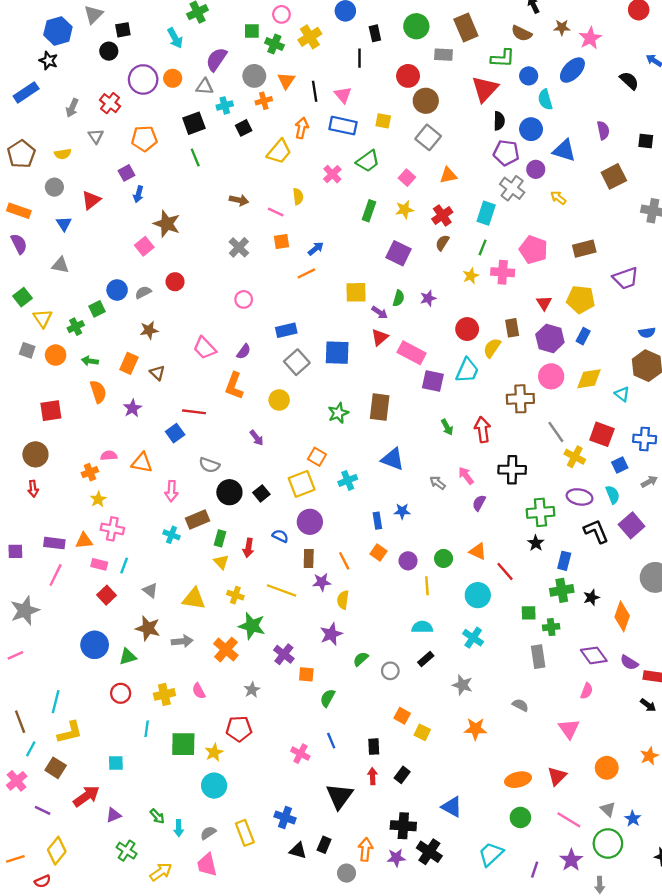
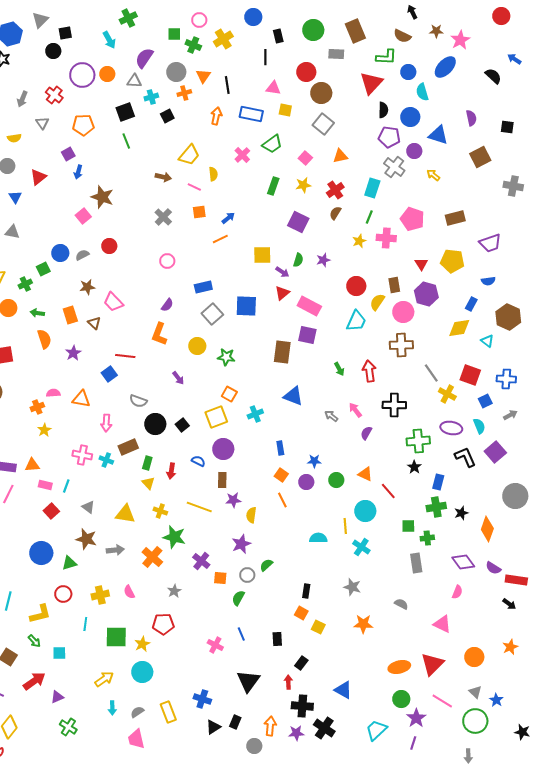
pink triangle: (343, 95) -> (273, 88), moved, turned -42
yellow trapezoid: (279, 152) -> (189, 155), moved
blue semicircle: (647, 333) -> (488, 281), moved
blue rectangle: (583, 336) -> (471, 304), moved
pink trapezoid: (205, 348) -> (113, 302), moved
orange rectangle: (129, 363) -> (70, 315), turned -42
pink circle: (551, 376) -> (403, 312), moved
purple square: (433, 381) -> (307, 335), moved
green star: (338, 413) -> (226, 357), moved, turned 30
blue star: (402, 511) -> (314, 461), moved
pink cross: (112, 529) -> (82, 455), moved
orange line: (344, 561) -> (282, 500), moved
yellow line: (427, 586) -> (345, 526), moved
black rectangle: (426, 659) -> (306, 591), moved, turned -40
gray circle: (390, 671) -> (247, 575), moved
pink triangle: (569, 729) -> (442, 624), turned -30
yellow L-shape: (70, 732) -> (40, 614), moved
red arrow: (373, 776) -> (288, 682), moved
red triangle: (557, 776) -> (432, 664), size x1.4
green arrow: (157, 816) -> (34, 641), moved
black triangle: (298, 851) -> (213, 727), turned -49
purple star: (571, 860) -> (416, 718), moved
yellow arrow: (161, 872) -> (104, 679), moved

